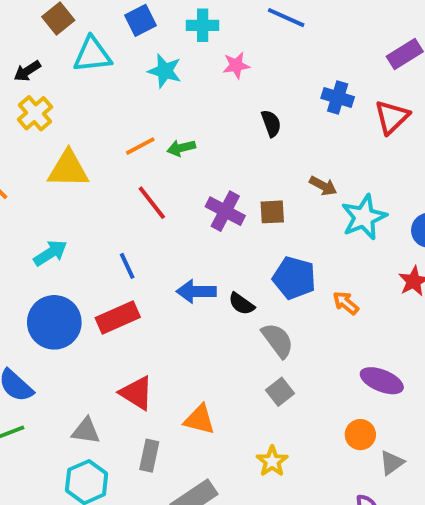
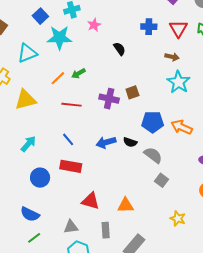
cyan triangle: (92, 55) -> (27, 53), moved
cyan star: (165, 71) -> (59, 38), size x1.4
brown arrow: (323, 186) -> (172, 57), moved
red line: (152, 203) -> (72, 105), turned -30
orange arrow: (346, 303) -> (182, 127), size x1.5
red rectangle: (118, 318) -> (71, 166), turned 50
blue circle: (54, 322) -> (40, 178), size x0.7
yellow star: (272, 461) -> (178, 218), moved

